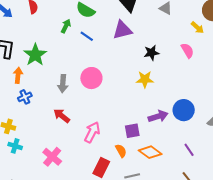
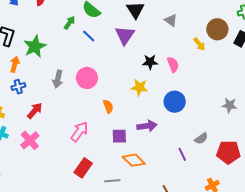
purple triangle: (122, 30) -> (125, 35), turned -50
pink semicircle: (187, 51) -> (173, 64), moved
blue circle: (184, 110) -> (175, 102), moved
red arrow: (62, 116) -> (35, 111), moved, turned 84
purple line: (189, 150) -> (182, 154), moved
orange semicircle: (121, 151) -> (108, 106), moved
pink cross: (52, 157) -> (30, 140), moved

